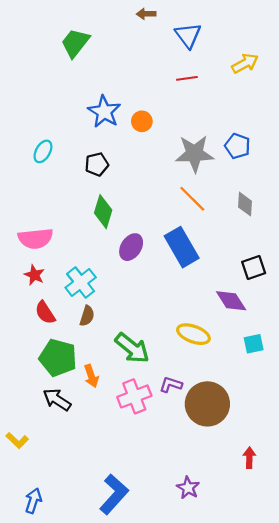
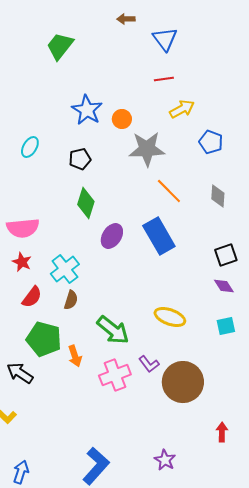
yellow arrow: (245, 63) -> (182, 109), moved
gray star: (194, 154) -> (147, 149), moved
purple diamond: (231, 301) -> (224, 286), moved, size x0.7
red semicircle: (45, 313) -> (32, 297), turned -110
purple L-shape: (171, 385) -> (149, 364), turned -145
black arrow: (57, 400) -> (20, 373), moved

